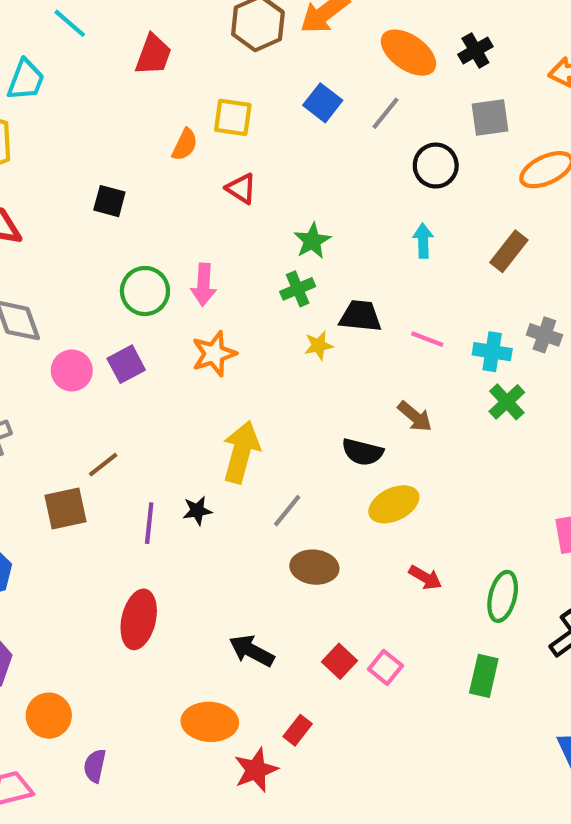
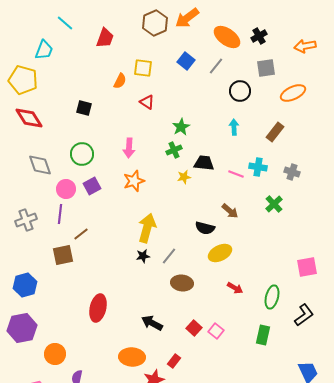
green circle: (145, 291) -> (82, 154), moved
cyan cross: (492, 352) -> (258, 167), moved
black star: (197, 511) -> (143, 256), moved
purple line: (149, 523) -> (60, 214), moved

